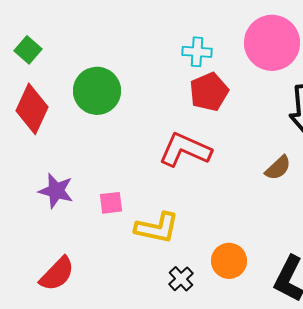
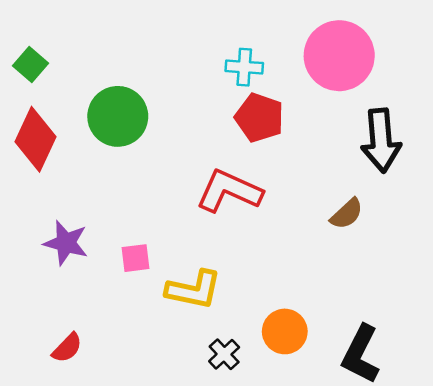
red pentagon: (209, 92) -> (259, 118), turned -30
red semicircle: (57, 274) -> (67, 348), size x0.7

